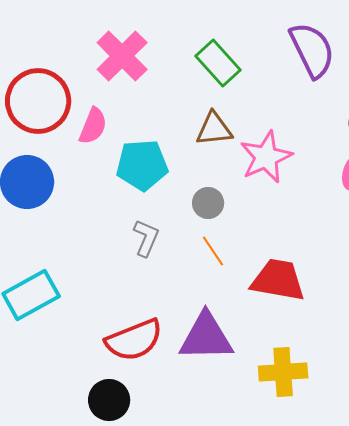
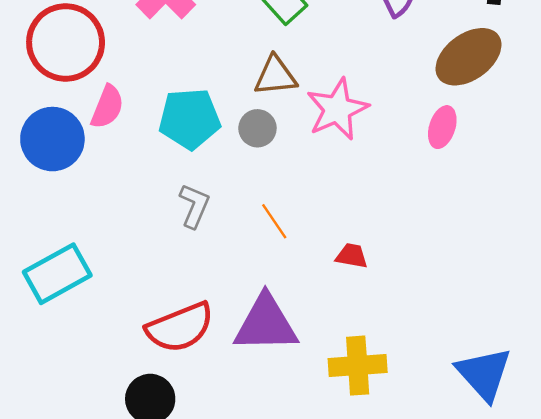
pink semicircle: (93, 126) -> (107, 107), moved
gray circle: (208, 203) -> (257, 128), moved
red trapezoid: (278, 280) -> (352, 256), size x0.5

